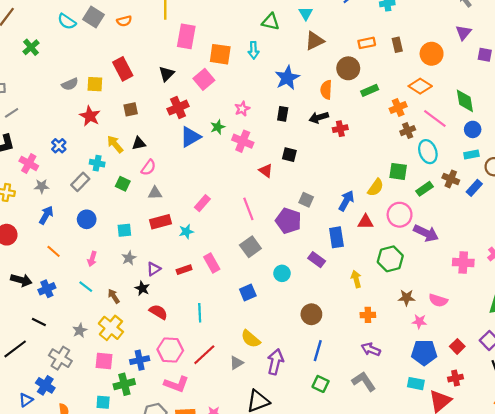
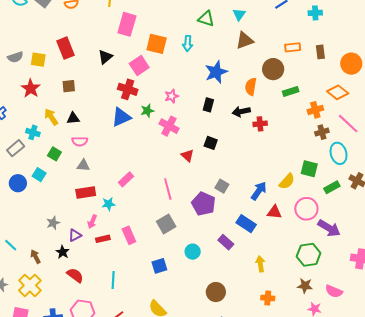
red cross: (178, 108) -> (128, 89), moved, turned 36
pink semicircle: (148, 167) -> (80, 141), turned 49
cyan square: (124, 230) -> (39, 175), moved, turned 32
blue rectangle: (336, 237) -> (246, 224), turned -54
pink arrow: (92, 259) -> (92, 222), moved
green hexagon: (390, 259) -> (309, 255), moved

